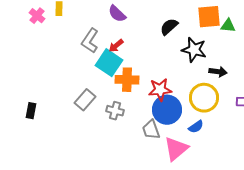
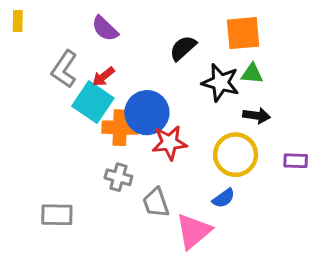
green triangle: (228, 26) -> (252, 74), moved
gray rectangle: (85, 100) -> (57, 215), moved, turned 50
blue circle: (167, 110) -> (147, 113), moved
gray cross: (115, 111) -> (118, 177), moved

